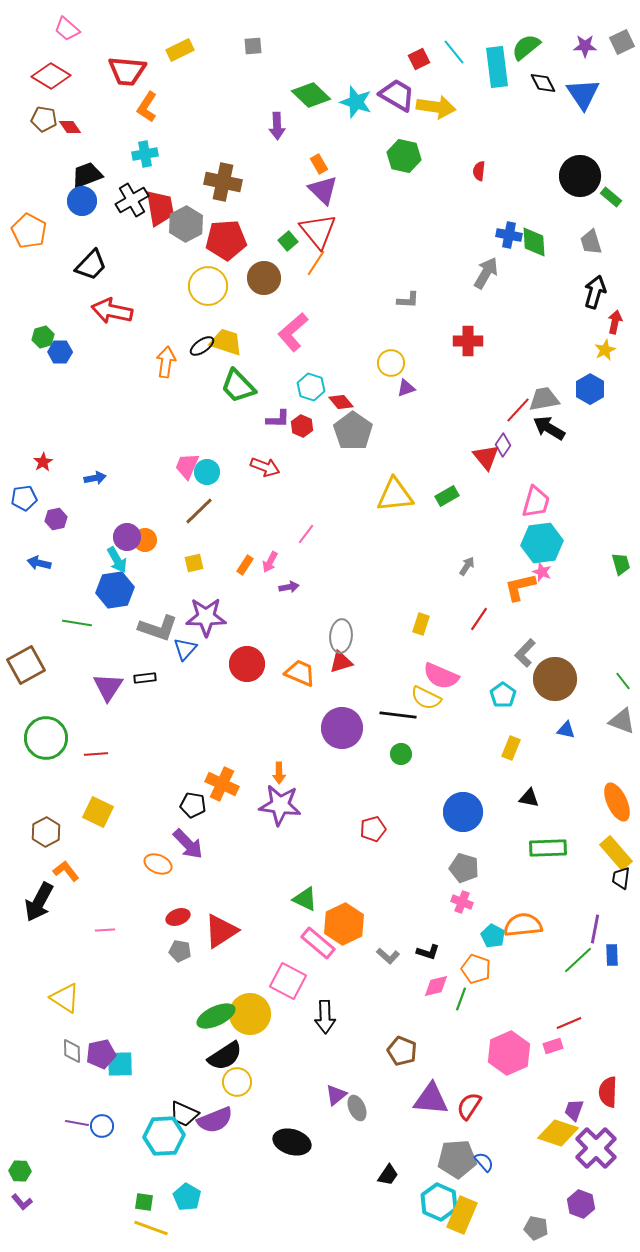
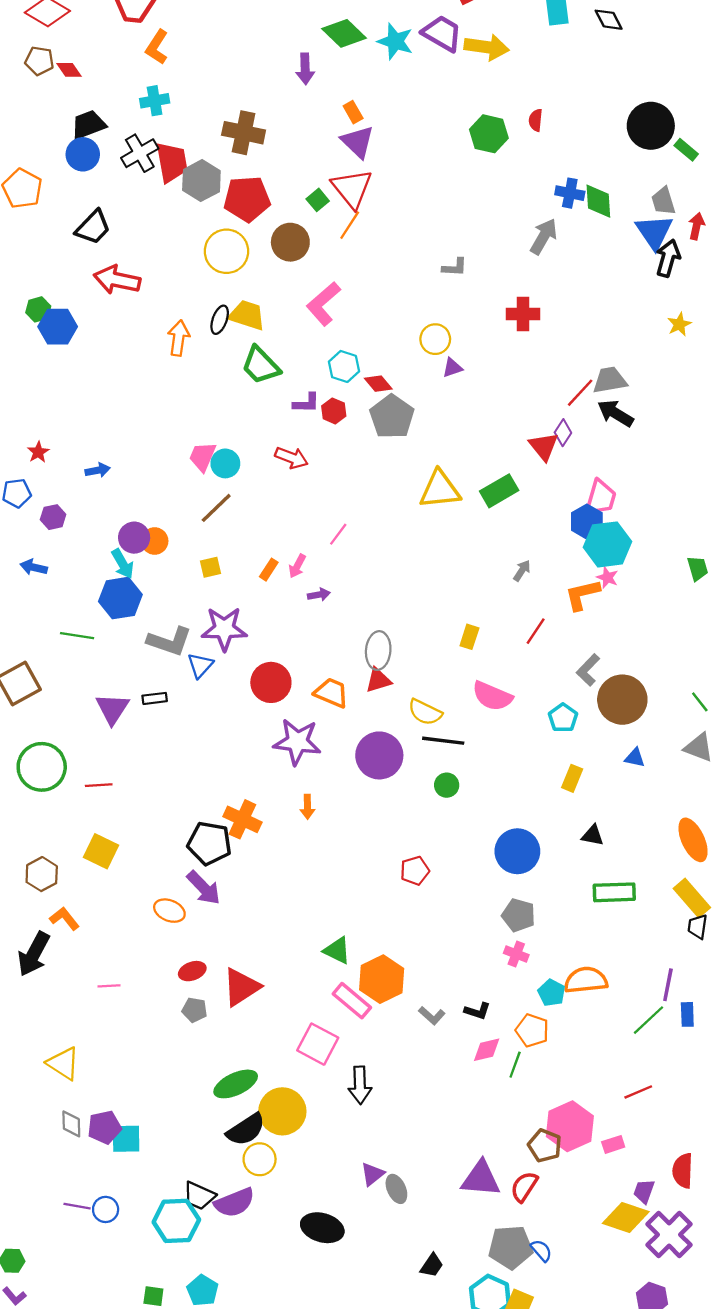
blue triangle: (583, 94) -> (654, 232), moved
green hexagon: (404, 156) -> (489, 134), moved
red arrow: (615, 322) -> (696, 226), moved
black ellipse: (202, 346) -> (220, 320), turned -35
blue hexagon: (60, 352) -> (58, 327), size x1.4
blue hexagon: (590, 389) -> (587, 522), moved
green rectangle: (447, 496) -> (499, 491), size x1.4
yellow semicircle: (426, 698) -> (425, 712), moved
black pentagon: (193, 805) -> (209, 843), size x1.5
purple star: (280, 805) -> (297, 742), moved
yellow circle: (250, 1014) -> (282, 1111), moved
pink rectangle: (553, 1046) -> (613, 1144), moved
brown pentagon: (402, 1051) -> (545, 1146), moved

